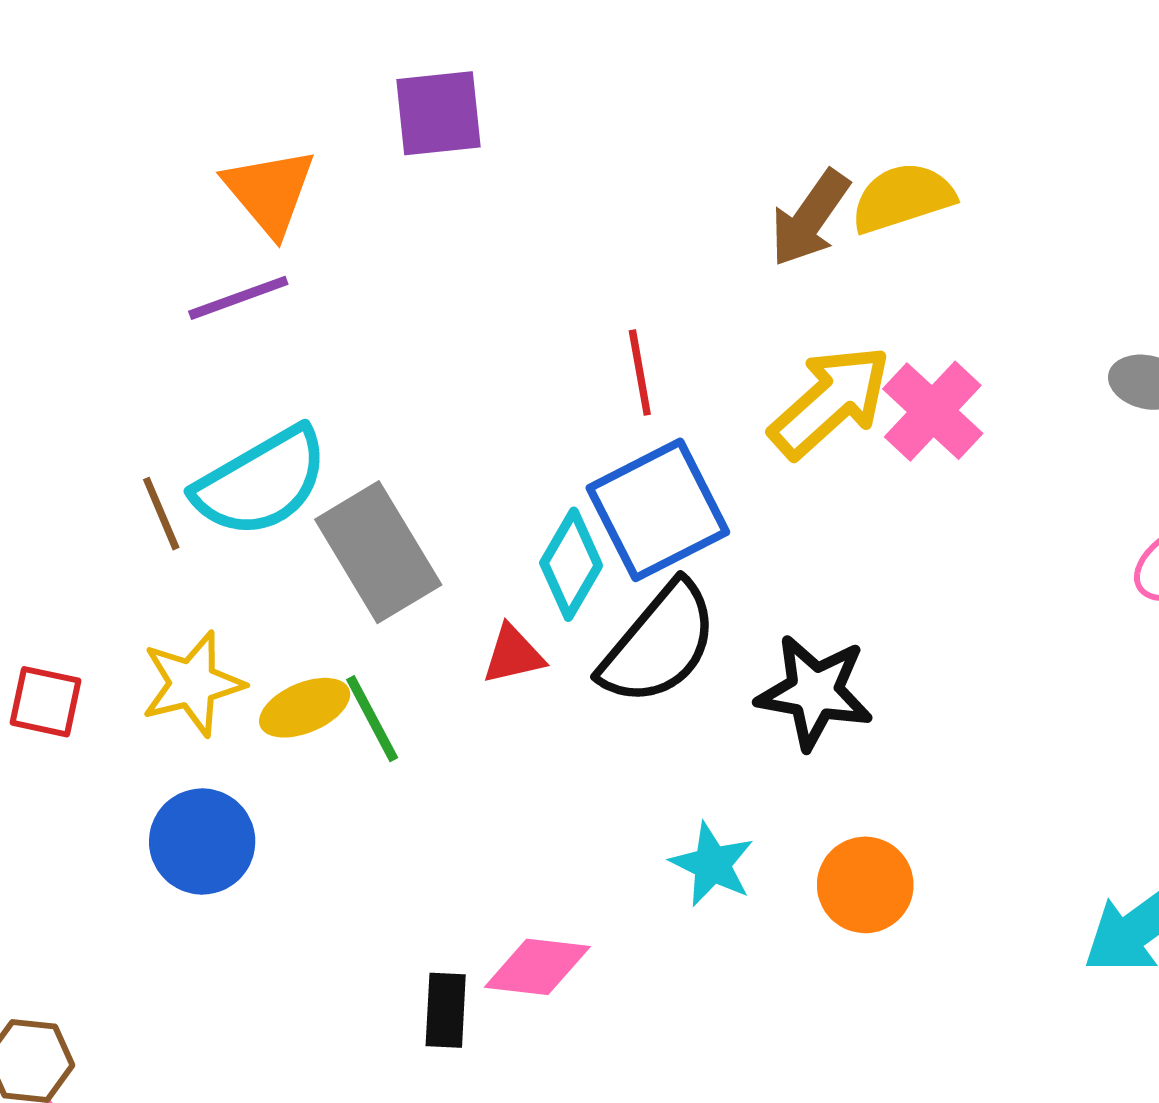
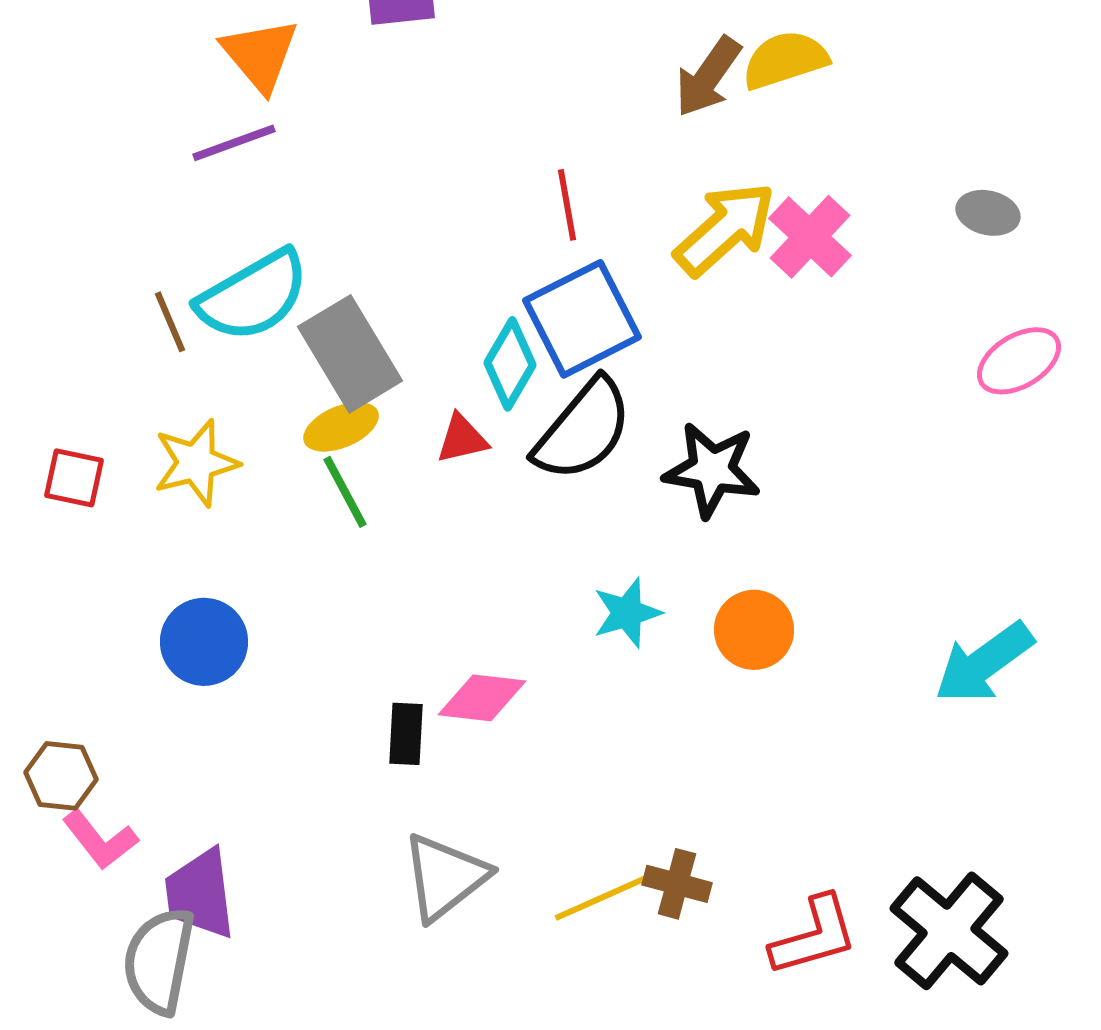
yellow ellipse: (305, 708) -> (341, 427), moved
blue circle: (202, 842) -> (204, 642), moved
cyan star: (712, 864) -> (627, 613), turned 30

